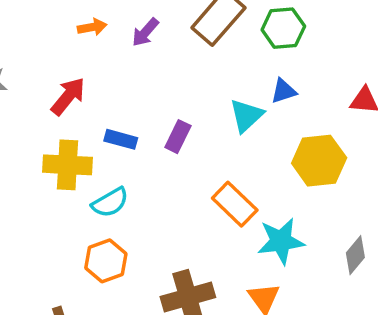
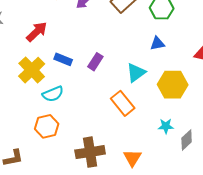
cyan triangle: (246, 116) -> (136, 73), moved
yellow cross: (67, 165) -> (32, 70), turned 36
cyan star: (281, 241) -> (166, 126), moved, size x0.6

